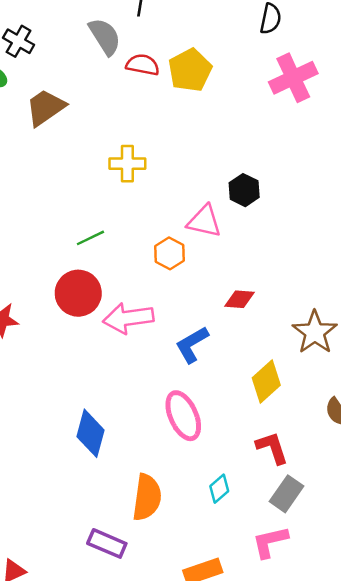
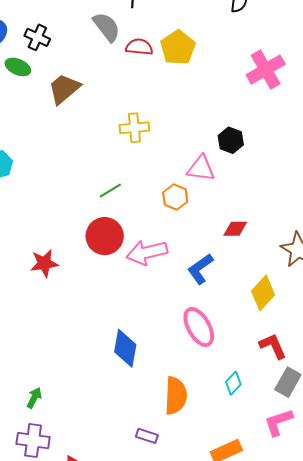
pink cross: (293, 78) -> (266, 70), moved
purple rectangle: (107, 543) -> (147, 436), size x0.7

